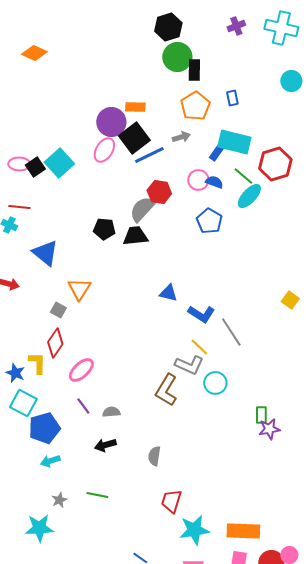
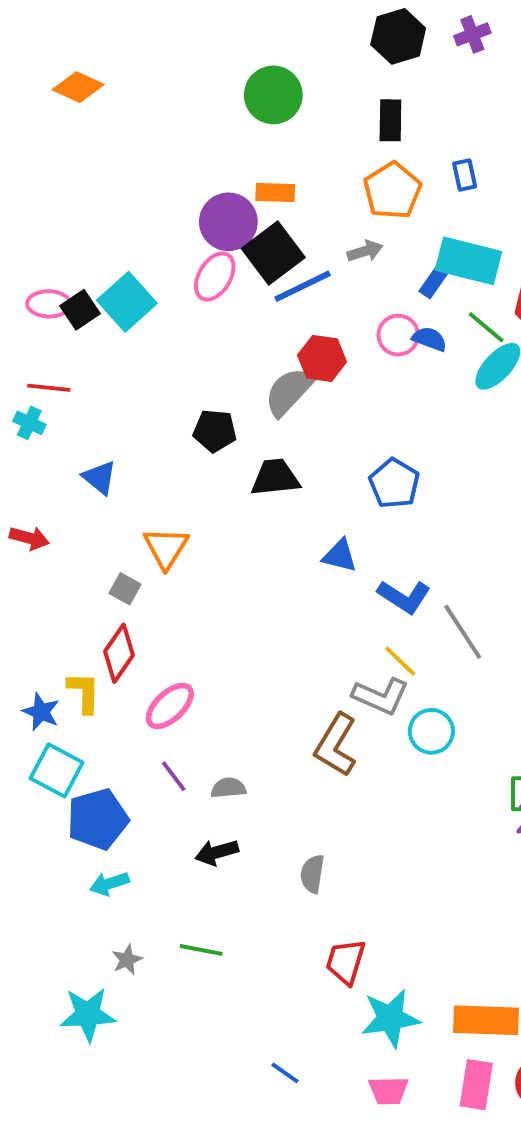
black hexagon: (168, 27) -> (398, 36), moved
green circle: (177, 57) -> (273, 95), moved
blue pentagon: (209, 221) -> (394, 483), moved
black trapezoid: (135, 236) -> (275, 478), moved
blue triangle: (45, 253) -> (100, 478), size x0.7

